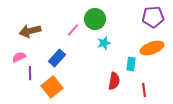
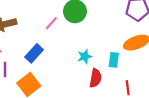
cyan star: (104, 43) -> (85, 57), moved

